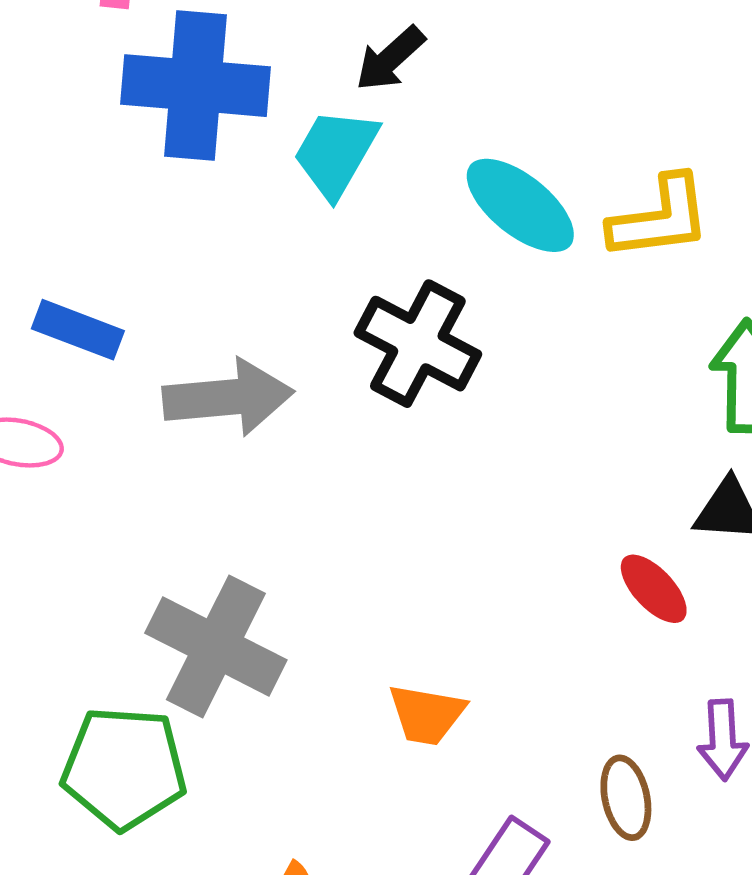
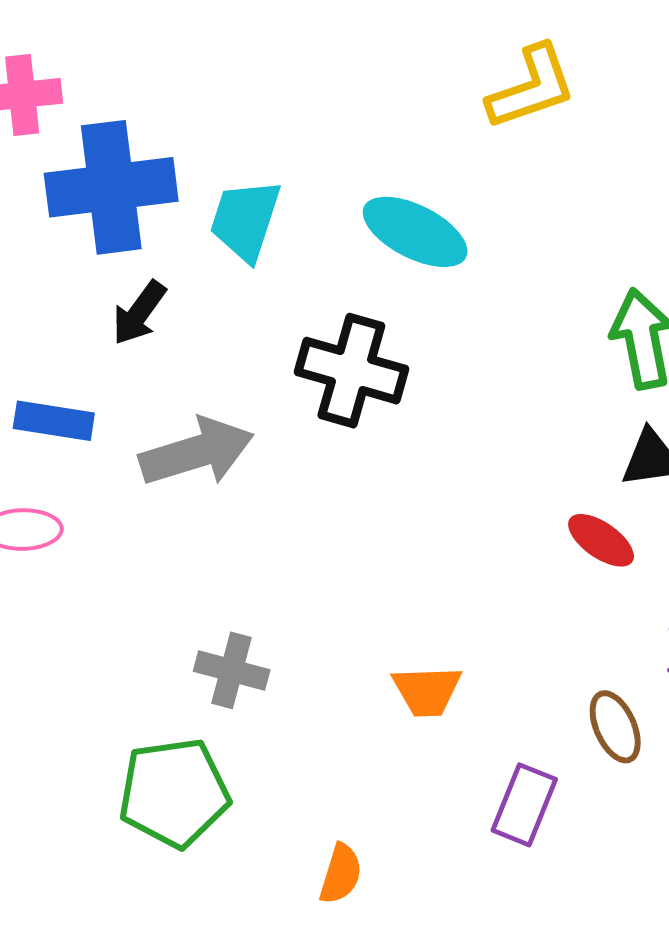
black arrow: (390, 59) -> (139, 313), moved
yellow L-shape: (660, 218) -> (531, 87), moved
gray cross: (216, 646) -> (232, 670), size x0.6

